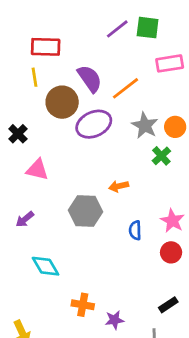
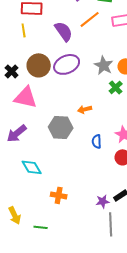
orange line: (126, 88) -> (90, 19), moved
brown circle: (62, 102) -> (39, 65), moved
pink triangle: (37, 170) -> (26, 97), size x1.4
purple arrow: (25, 219) -> (17, 133), size x1.5
purple star: (114, 320) -> (103, 201), moved

